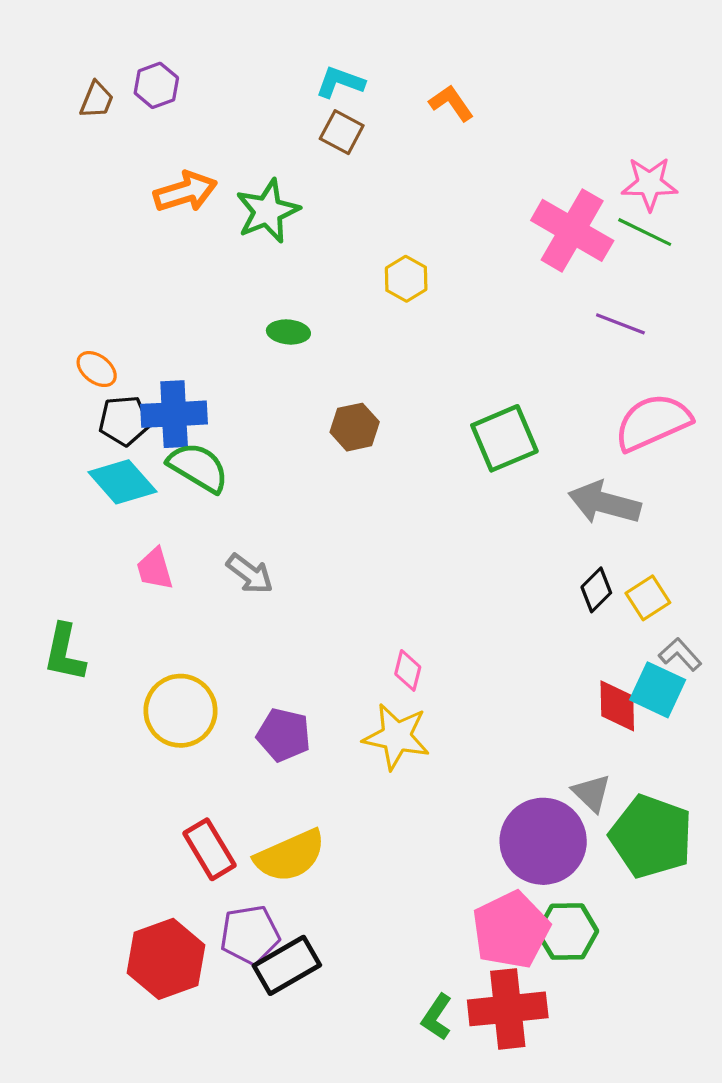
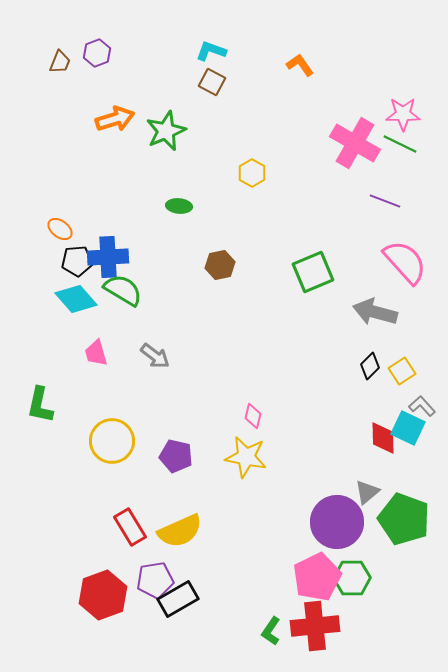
orange L-shape: (451, 103) -> (300, 65), moved
pink semicircle: (653, 422) -> (405, 262), turned 72
gray triangle: (591, 793) -> (367, 492), turned 36

